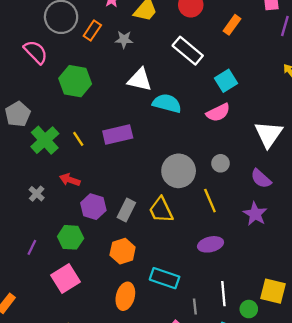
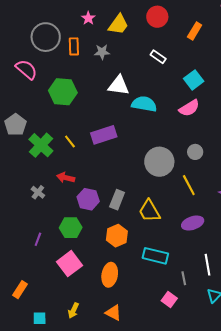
orange rectangle: (92, 30) -> (74, 46), turned -30
white rectangle: (188, 51) -> (158, 57), size x0.6
yellow trapezoid: (161, 210) -> (149, 211), moved
orange ellipse: (125, 296) -> (110, 275), moved

